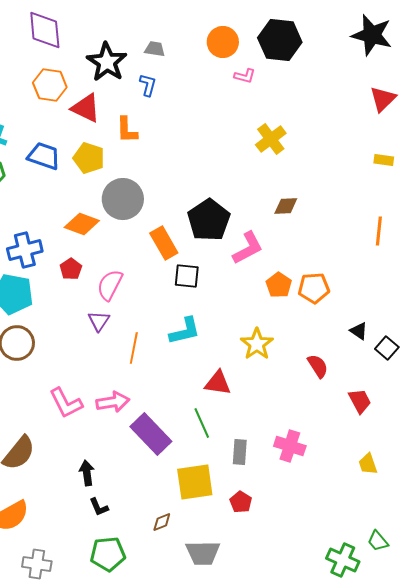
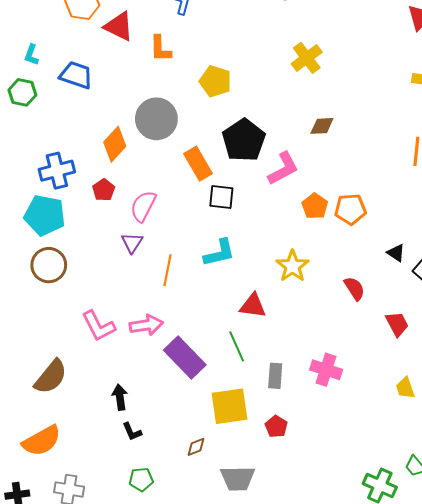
yellow pentagon: (89, 158) -> (215, 81), moved
orange diamond: (82, 224) -> (115, 144), turned -68
green pentagon: (108, 554) -> (141, 479), size x0.7

